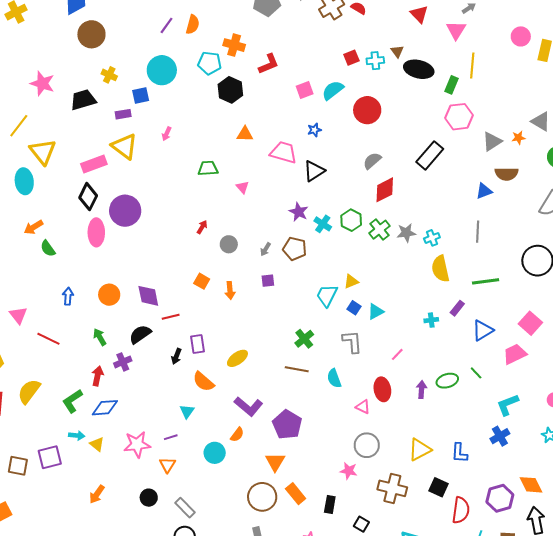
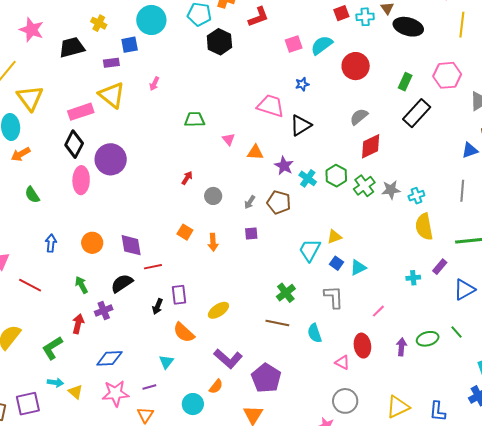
green rectangle: (452, 85) -> (405, 82), moved
orange triangle: (245, 134) -> (255, 152), moved
orange arrow: (33, 227) -> (21, 154), moved
blue diamond: (105, 408) -> (109, 358), moved

